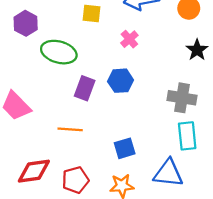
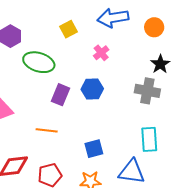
yellow square: (91, 13) -> (68, 29), turned -36
gray cross: (182, 98) -> (147, 91), moved

